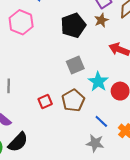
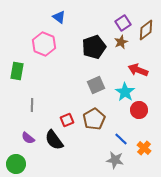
cyan star: (98, 82) -> (125, 92), moved
black semicircle: (18, 142) -> (54, 140), moved, turned 100

